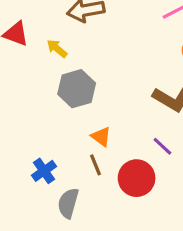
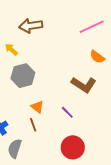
purple line: (162, 146) -> (67, 112), moved
red circle: (137, 178) -> (73, 147), moved

